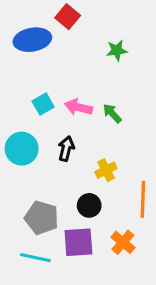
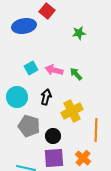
yellow cross: (106, 170) -> (72, 111), size x1.5
black circle: (89, 205) -> (53, 136), moved
gray pentagon: (42, 218) -> (29, 126), moved

